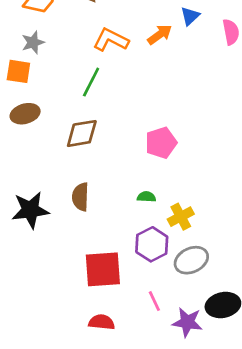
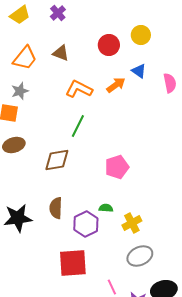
blue triangle: (190, 16) -> (139, 71), turned -42
green line: (91, 82) -> (78, 126), moved
purple hexagon: (152, 244) -> (86, 224), moved

